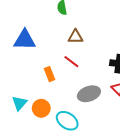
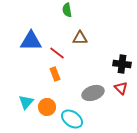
red line: (71, 62) -> (57, 53), moved

